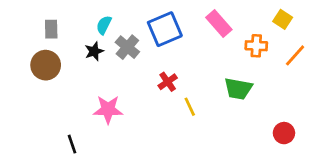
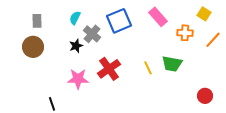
black star: (94, 51) -> (76, 46), moved
red cross: (168, 82) -> (109, 69), moved, size x1.6
yellow line: (190, 107) -> (148, 68), moved

